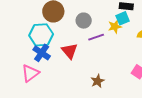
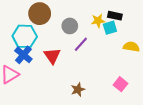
yellow star: (115, 27) -> (98, 21), moved
purple line: (96, 37) -> (81, 44), turned -35

